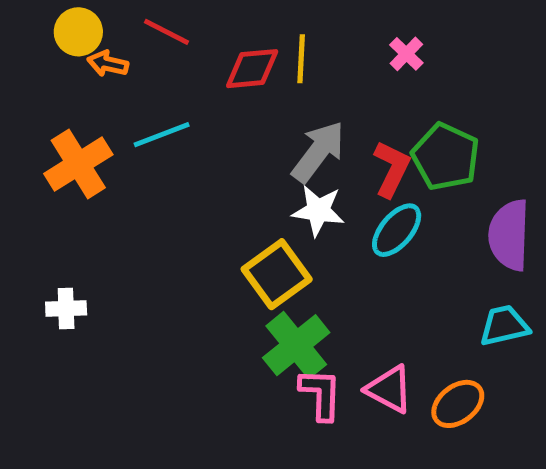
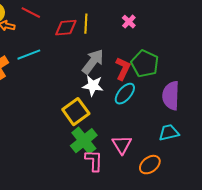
pink triangle: (389, 389) -> (122, 145), moved, turned 30

